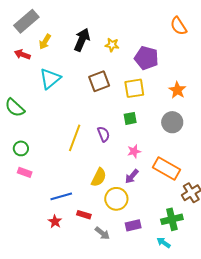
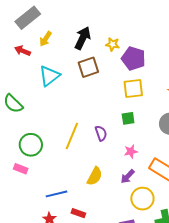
purple pentagon: (146, 58) -> (133, 58), moved
brown square: (99, 81) -> (88, 67), moved
green circle: (21, 148) -> (31, 145), moved, size x1.5
yellow circle: (116, 199) -> (142, 199), moved

